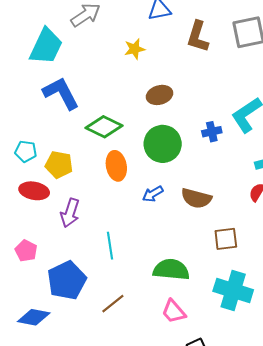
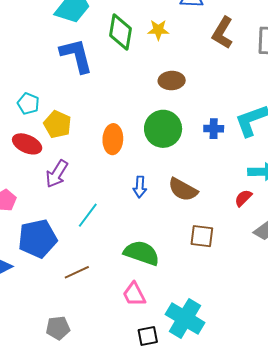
green diamond: (104, 127) -> (120, 32), moved, turned 60
blue arrow: (153, 194) -> (140, 187), moved, turned -70
cyan line: (110, 246) -> (88, 215), turned 32
cyan cross: (233, 291) -> (185, 318), moved

